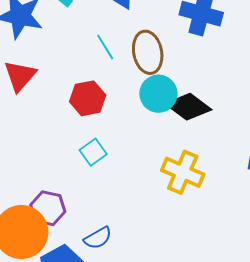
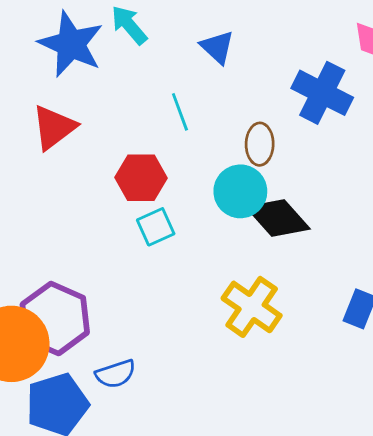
brown ellipse: (148, 52) -> (260, 144), moved, size x0.7
cyan square: (93, 152) -> (156, 227), moved
purple hexagon: (48, 208) -> (55, 318), size x1.4

